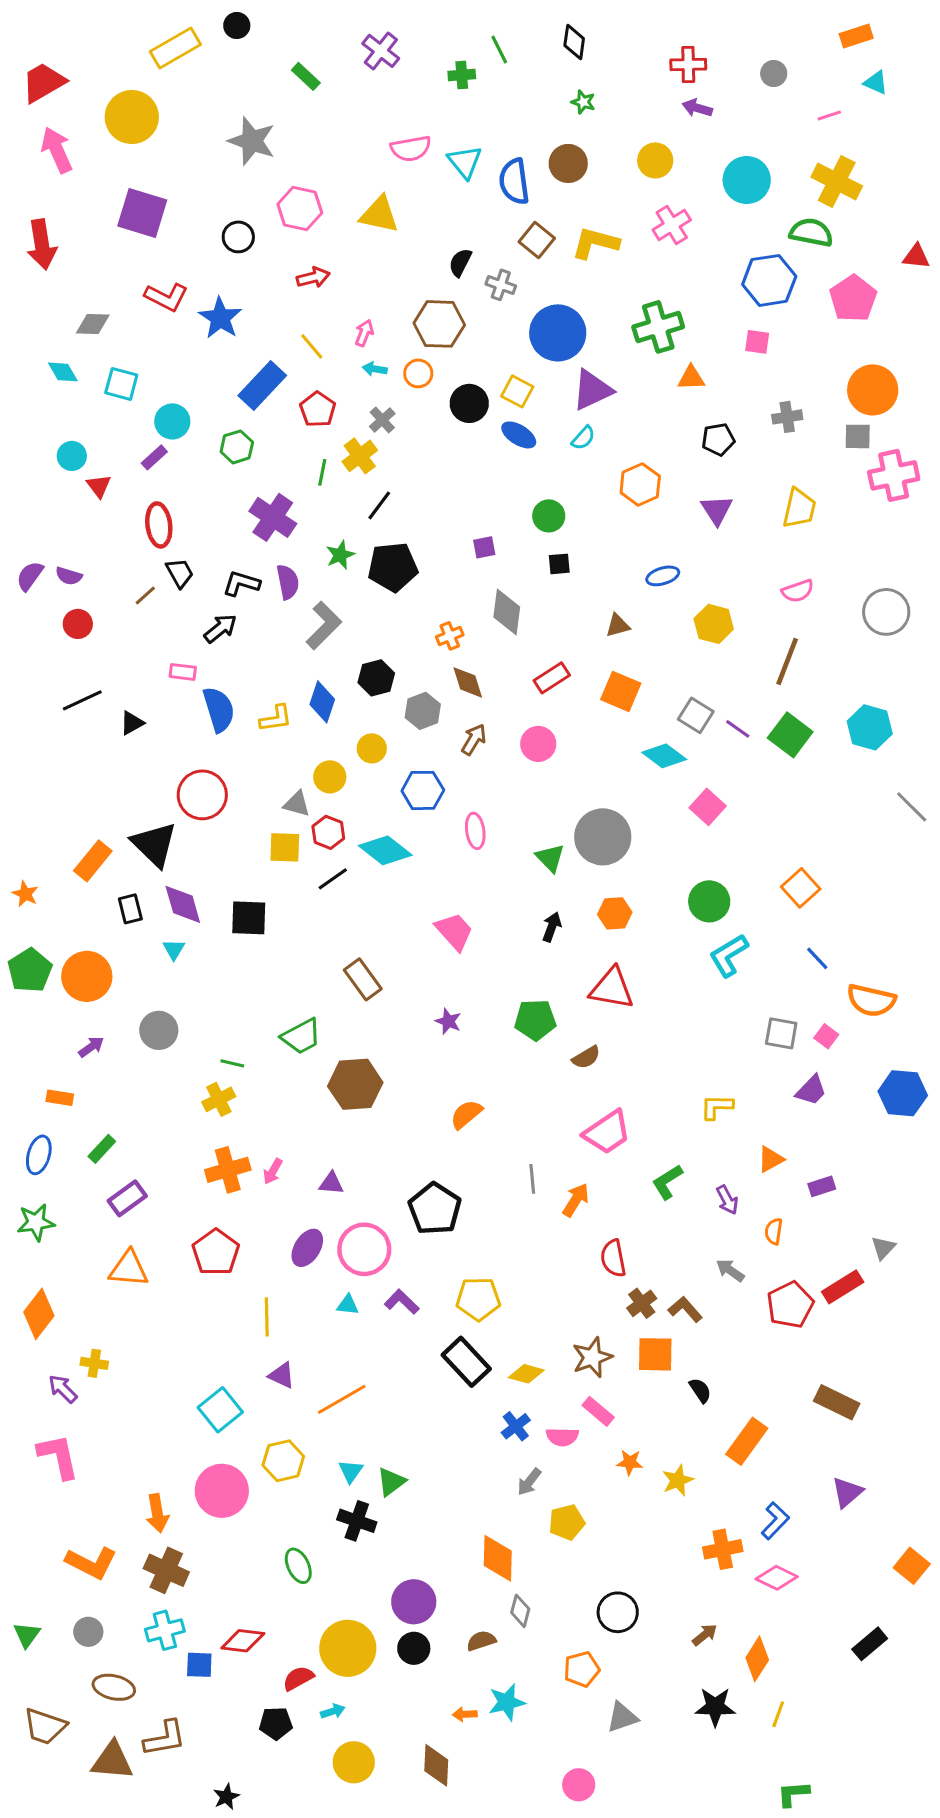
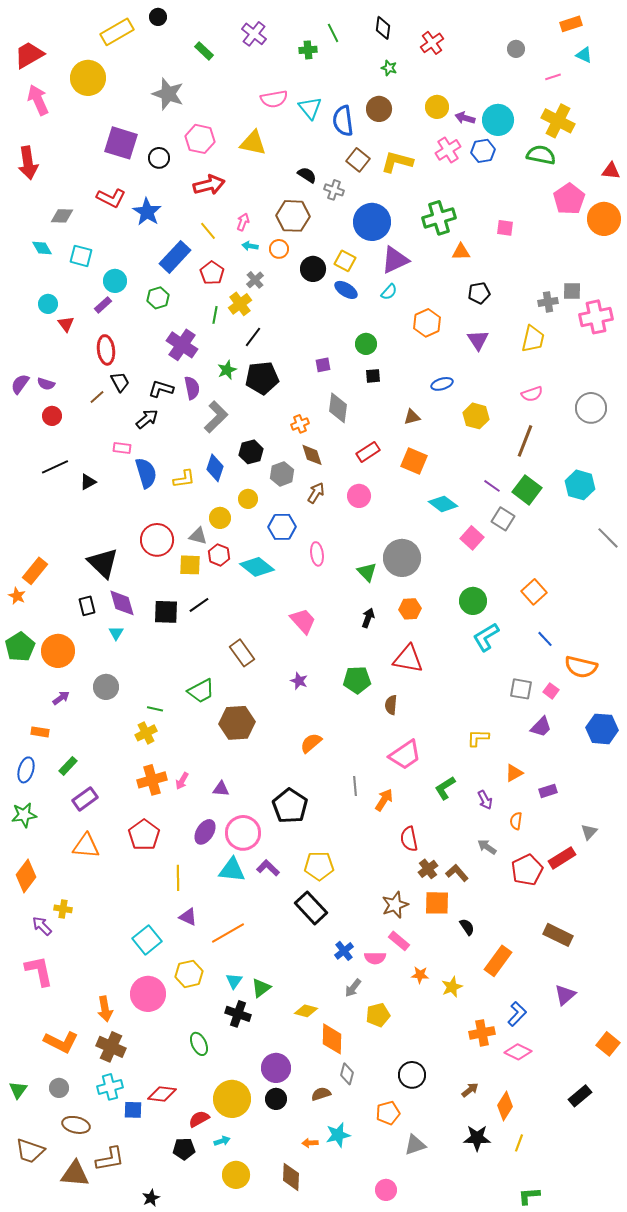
red cross: (688, 64) -> (432, 43), moved, turned -35
purple arrow: (697, 108) -> (465, 118), moved
purple square: (142, 213) -> (121, 143), moved
black semicircle: (460, 262) -> (307, 175), turned 96
red arrow: (313, 277) -> (209, 185), size x1.4
blue hexagon: (769, 280) -> (483, 151), moved, size x0.7
orange circle: (873, 390) -> (604, 219), moved
gray cross: (787, 417) -> (548, 302), moved
gray square: (696, 715) -> (503, 519), moved
red circle: (202, 795) -> (157, 540), moved
orange rectangle: (93, 861) -> (35, 571), moved
black line: (333, 879) -> (199, 605), moved
brown semicircle: (586, 1057) -> (391, 705), turned 126
cyan triangle: (348, 1305) -> (232, 870), size x1.8
yellow diamond: (526, 1374) -> (306, 1011), moved

